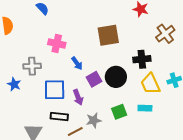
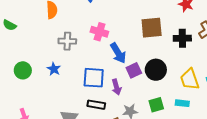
black cross: (142, 59) -> (182, 38), moved
blue arrow: (77, 63) -> (118, 53), size x1.5
gray cross: (32, 66) -> (67, 41), moved

